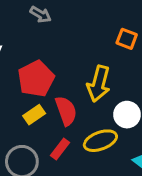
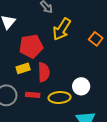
yellow arrow: (99, 84) -> (62, 29), moved
red rectangle: (60, 149) -> (33, 95), turned 40

